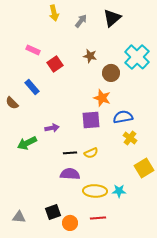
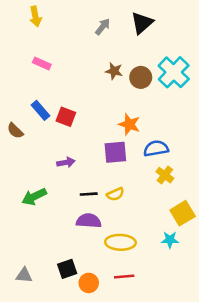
yellow arrow: (54, 13) -> (35, 16), moved
red square: (55, 64) -> (66, 117), moved, turned -35
brown circle: (111, 73) -> (141, 77), moved
green arrow: (27, 143) -> (34, 197), moved
cyan star: (119, 191) -> (170, 240), moved

